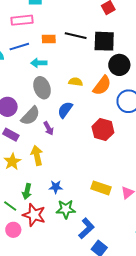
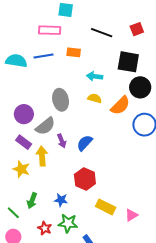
black line: (76, 36) -> (102, 33), moved
cyan arrow: (39, 63) -> (95, 76), moved
blue semicircle: (65, 110) -> (85, 143), moved
red hexagon: (103, 130) -> (85, 179), moved
yellow arrow: (37, 155) -> (42, 156), moved
yellow star: (12, 162) -> (21, 169), turned -30
red star: (34, 215) -> (45, 228), moved, size x0.6

